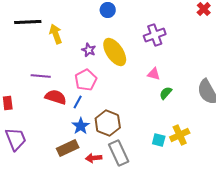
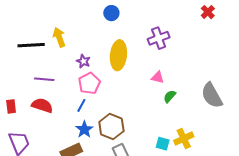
black line: (28, 22) -> (31, 45), moved
purple star: (89, 50) -> (83, 61), moved
yellow ellipse: (115, 52) -> (118, 55), turned 40
red semicircle: (56, 97) -> (42, 105), moved

